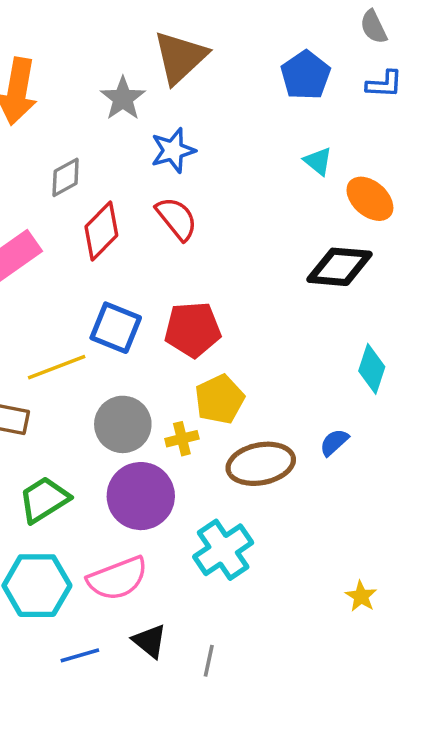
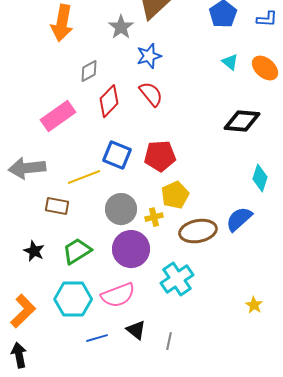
orange ellipse: (370, 199) -> (265, 68), moved
blue semicircle: (334, 442) -> (239, 219), size x1.6

